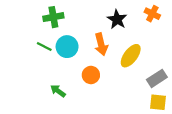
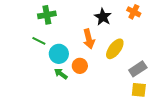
cyan circle: (67, 47) -> (59, 54), moved
green arrow: (58, 91) -> (61, 74), moved

